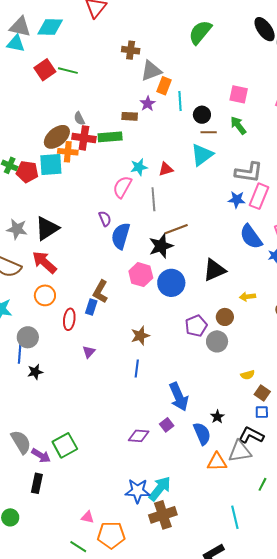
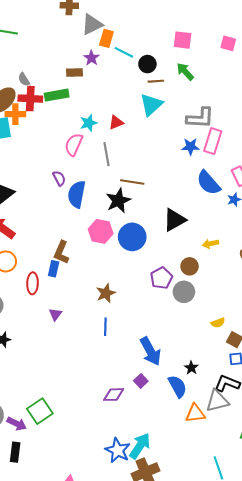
cyan line: (180, 101) -> (124, 52), turned -54
brown line: (176, 229) -> (132, 182), turned 35
blue star: (138, 491) -> (118, 450), turned 30

